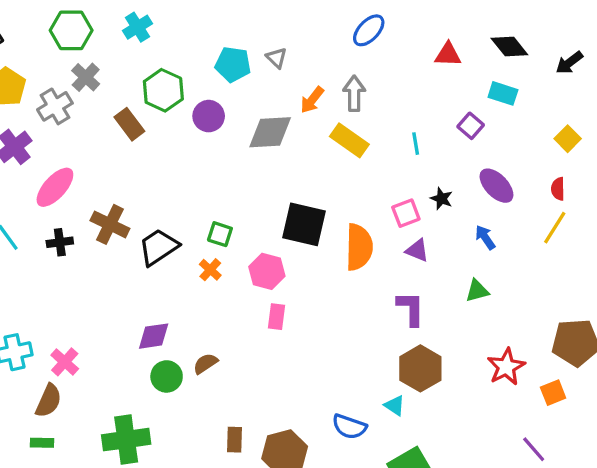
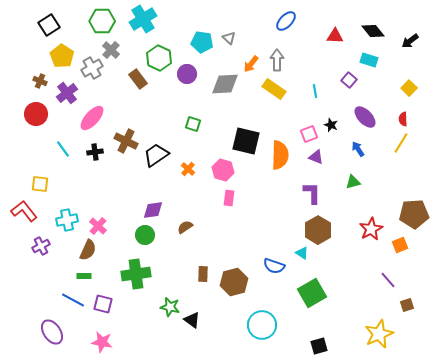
cyan cross: (137, 27) -> (143, 19), size x1.5
green square: (220, 234) -> (193, 124), moved
green circle: (167, 376) -> (145, 235), moved

